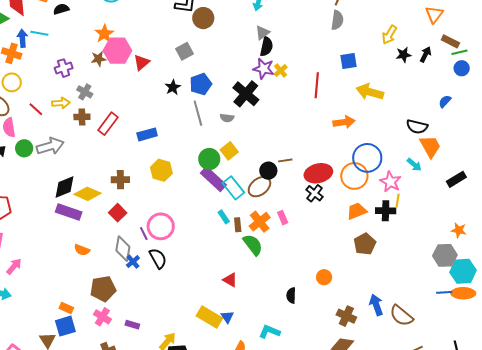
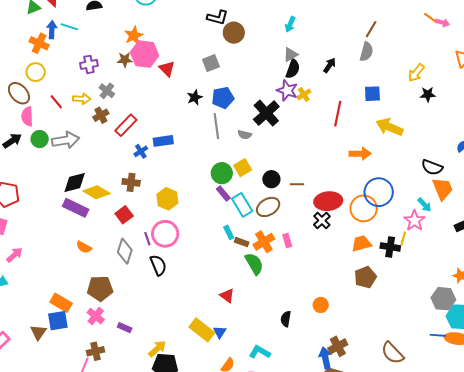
black arrow: (426, 54) -> (330, 65), moved
red triangle: (142, 62) -> (167, 69), turned -42
brown cross: (82, 117) -> (101, 115), turned -35
yellow hexagon: (161, 170) -> (167, 199), moved
black circle: (268, 171) -> (271, 179), moved
purple rectangle: (213, 179) -> (223, 193), size x0.6
pink star: (390, 182) -> (414, 221), moved
brown rectangle: (238, 225) -> (242, 242), turned -72
blue cross: (133, 262) -> (141, 151), moved
blue arrow: (376, 305) -> (325, 358), moved
orange rectangle: (66, 308) -> (61, 303), size x1.5
brown cross: (346, 316) -> (338, 346), turned 30

